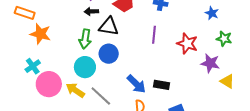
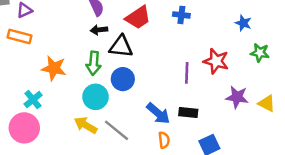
orange star: (40, 34) -> (54, 68), moved
purple line: (154, 35) -> (187, 73), moved
purple star: (210, 63) -> (237, 97), moved
pink circle: (49, 84) -> (24, 128), moved

